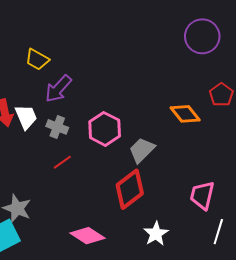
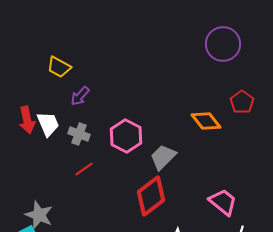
purple arrow: (58, 89) -> (80, 96), size x0.7
pink trapezoid: (202, 195) -> (223, 202), turned 116

